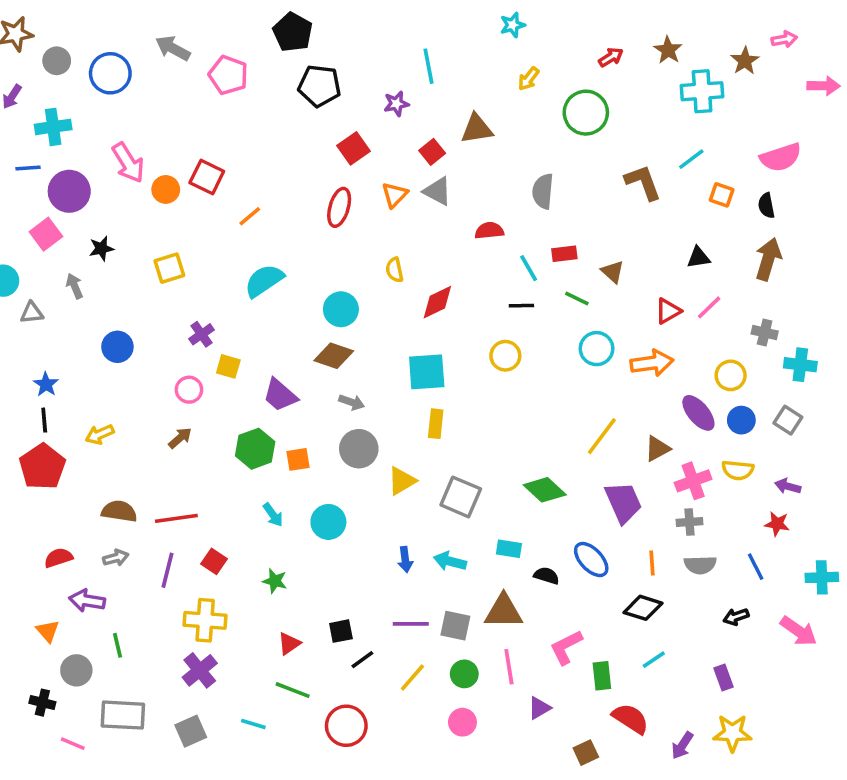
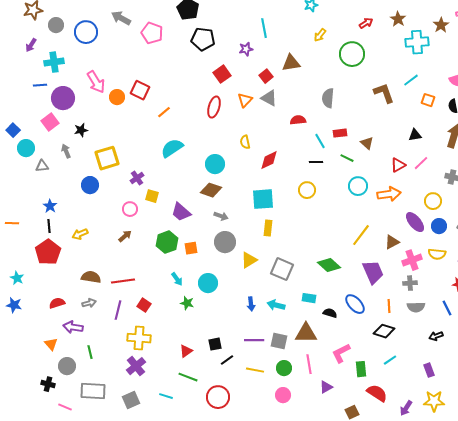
yellow square: (169, 268) -> (107, 158), moved, size x1.4
green star: (275, 581) -> (187, 303), moved
yellow line: (412, 677) -> (255, 370), turned 60

